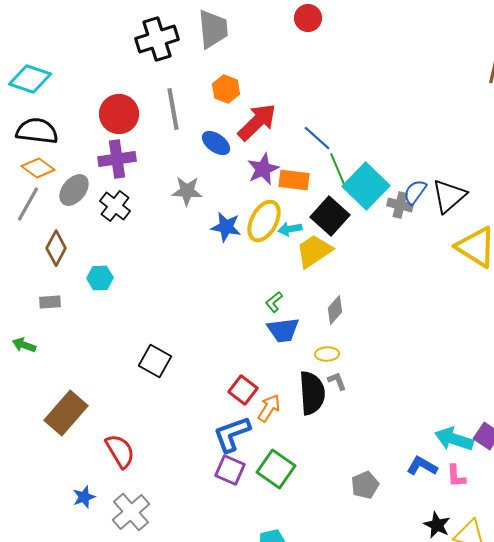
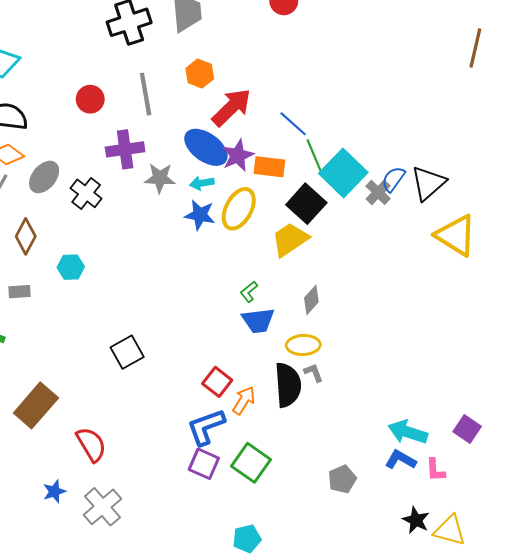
red circle: (119, 114) -> (90, 99), size x0.7
blue ellipse: (216, 143) -> (206, 147), moved, size x1.5
purple cross: (117, 159) -> (125, 149), moved
gray cross: (400, 205) -> (378, 192), turned 30
cyan arrow: (290, 229) -> (202, 183), moved
yellow ellipse: (327, 354) -> (303, 345), size x1.4
black square: (155, 361) -> (127, 352), turned 32
cyan arrow: (454, 439) -> (408, 432), moved

